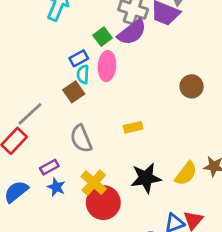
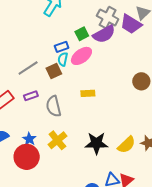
pink ellipse: (107, 66) -> (81, 56), turned 40
gray line: (30, 114) -> (28, 68), moved
yellow rectangle: (133, 127) -> (88, 93), moved
purple rectangle: (49, 167) -> (31, 96), moved
red circle: (103, 203) -> (27, 157), moved

